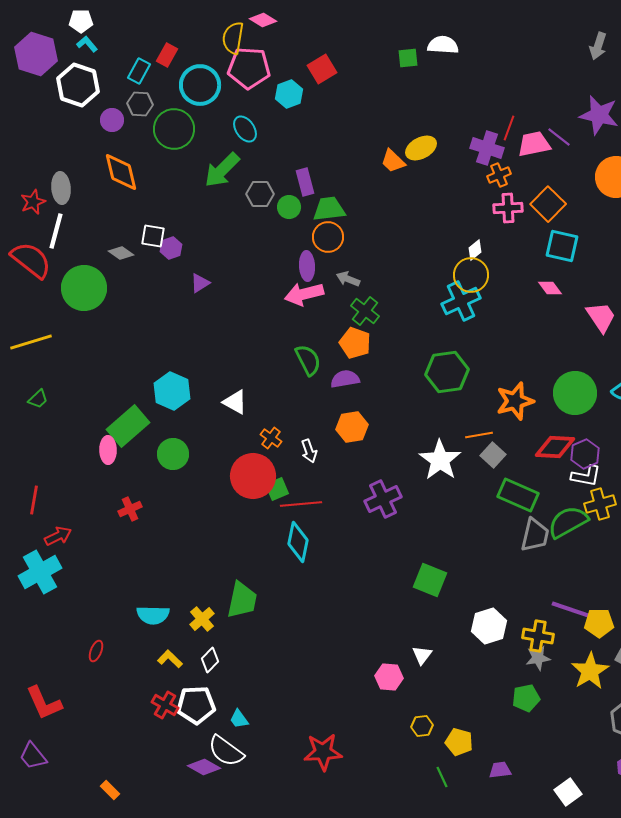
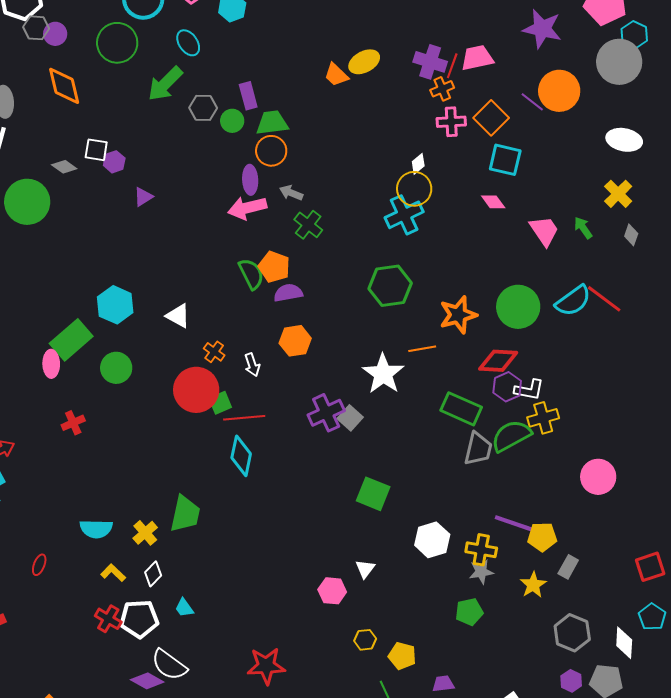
gray hexagon: (140, 104) -> (36, 28), moved
red line: (509, 128) -> (452, 66), moved
purple line: (559, 137) -> (532, 102), moved
orange pentagon: (355, 343) -> (274, 267), moved
purple hexagon: (585, 454) -> (507, 387), moved
gray square: (493, 455) -> (350, 418), moved
yellow star: (590, 671) -> (533, 585), size x0.7
cyan trapezoid: (239, 719) -> (184, 608), moved

